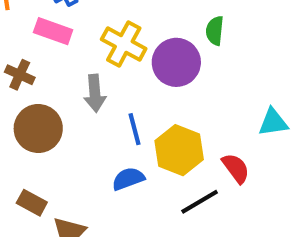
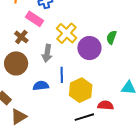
brown cross: (20, 75) -> (21, 37), moved
red semicircle: (236, 168) -> (106, 105), turned -63
blue semicircle: (128, 179) -> (41, 86), moved

